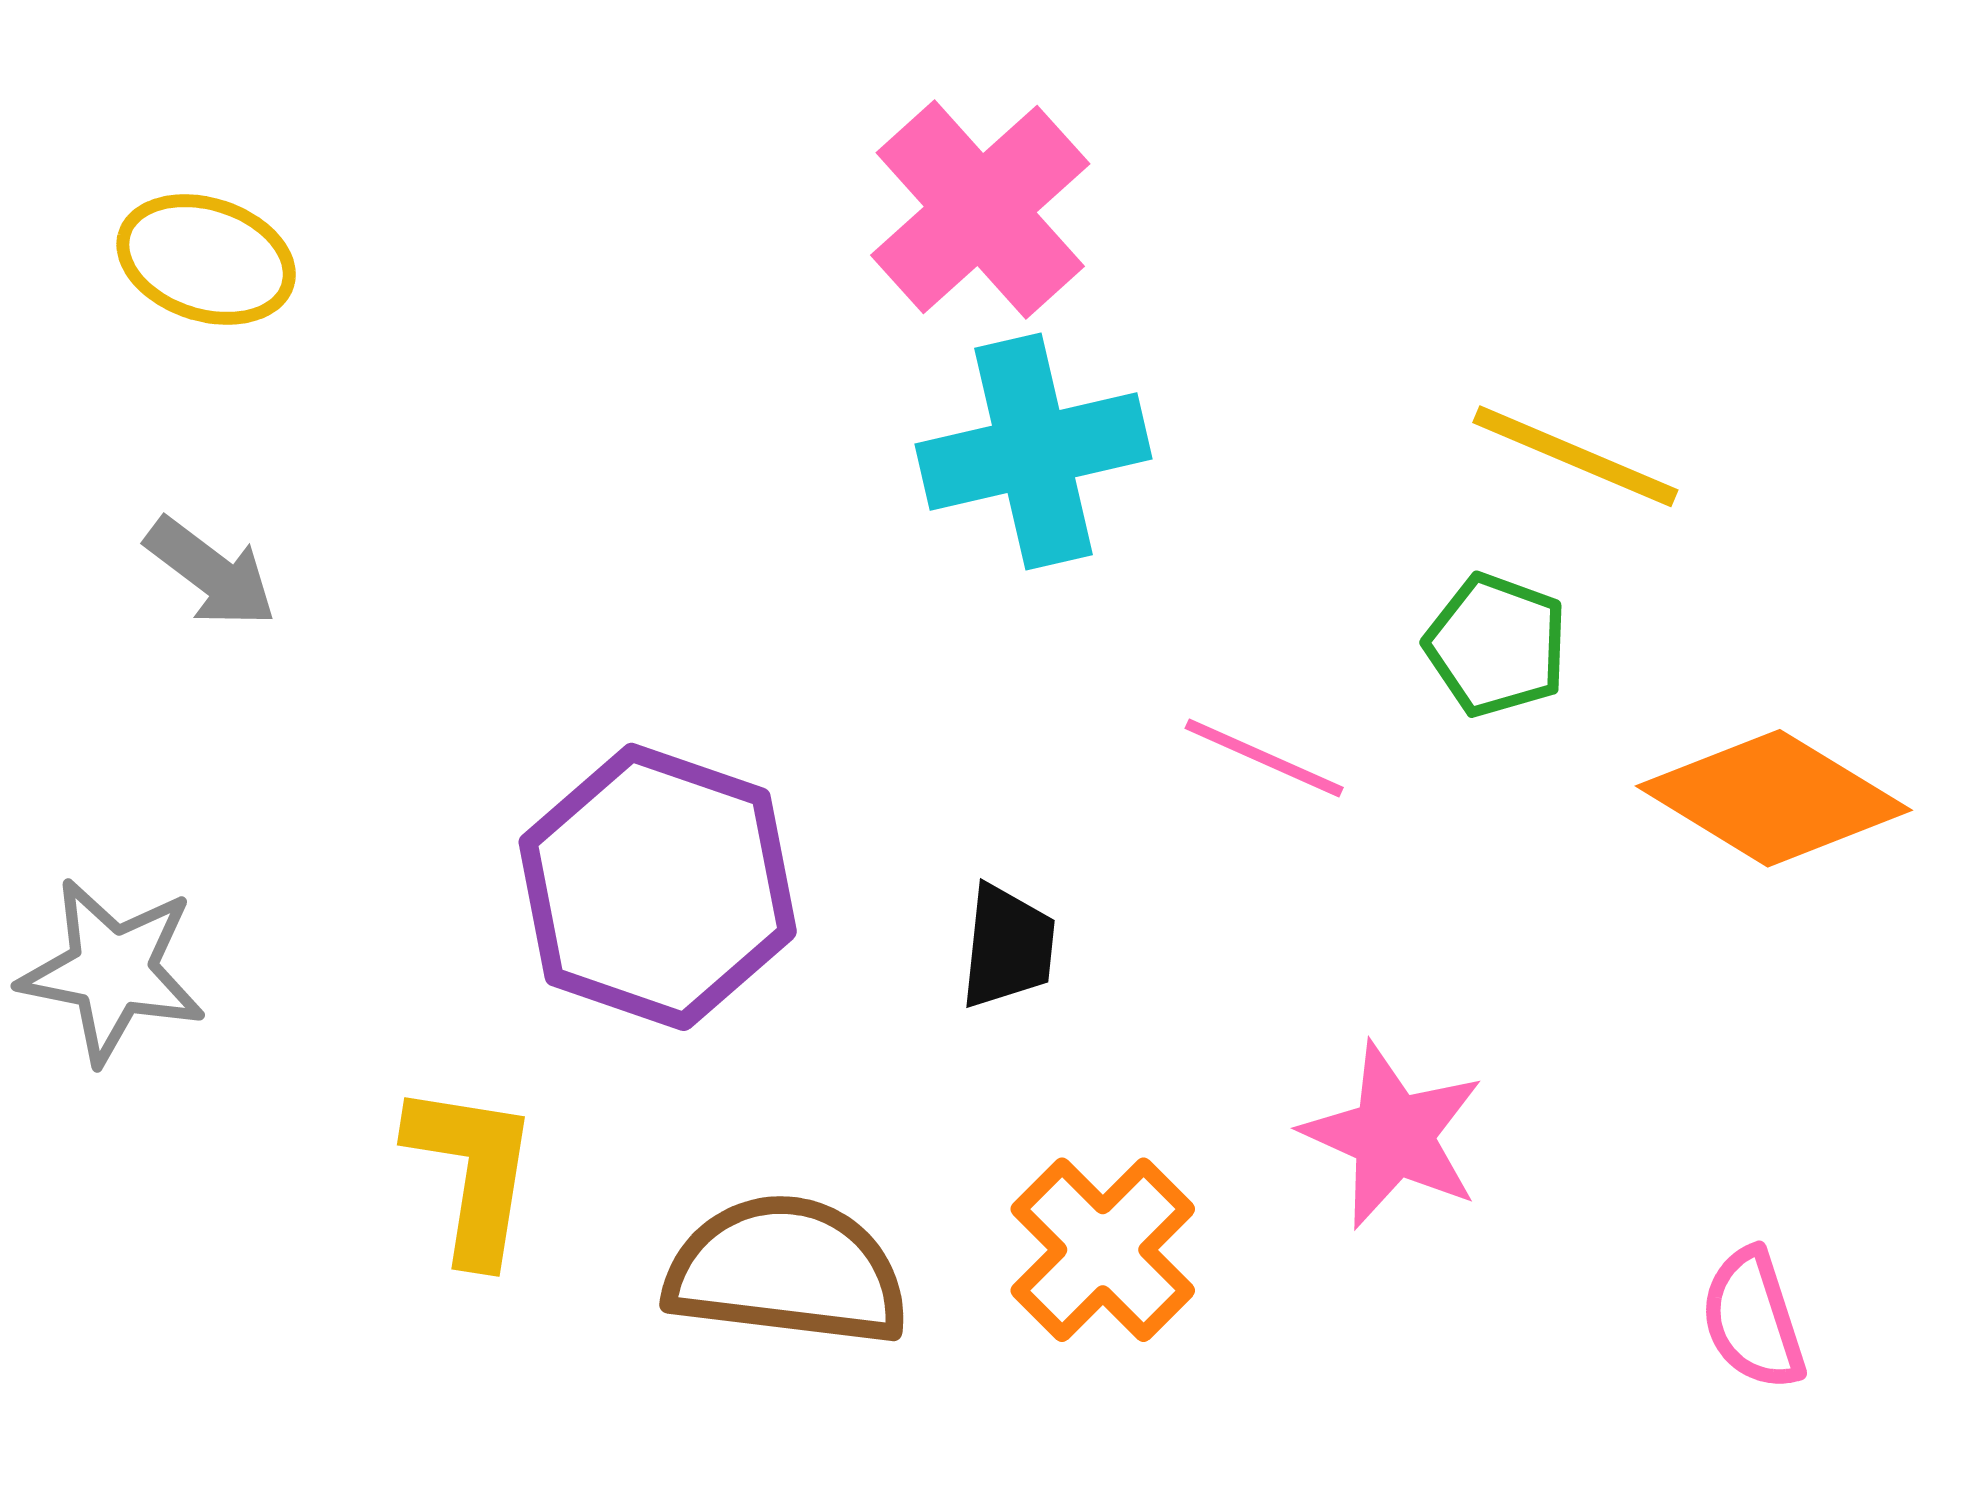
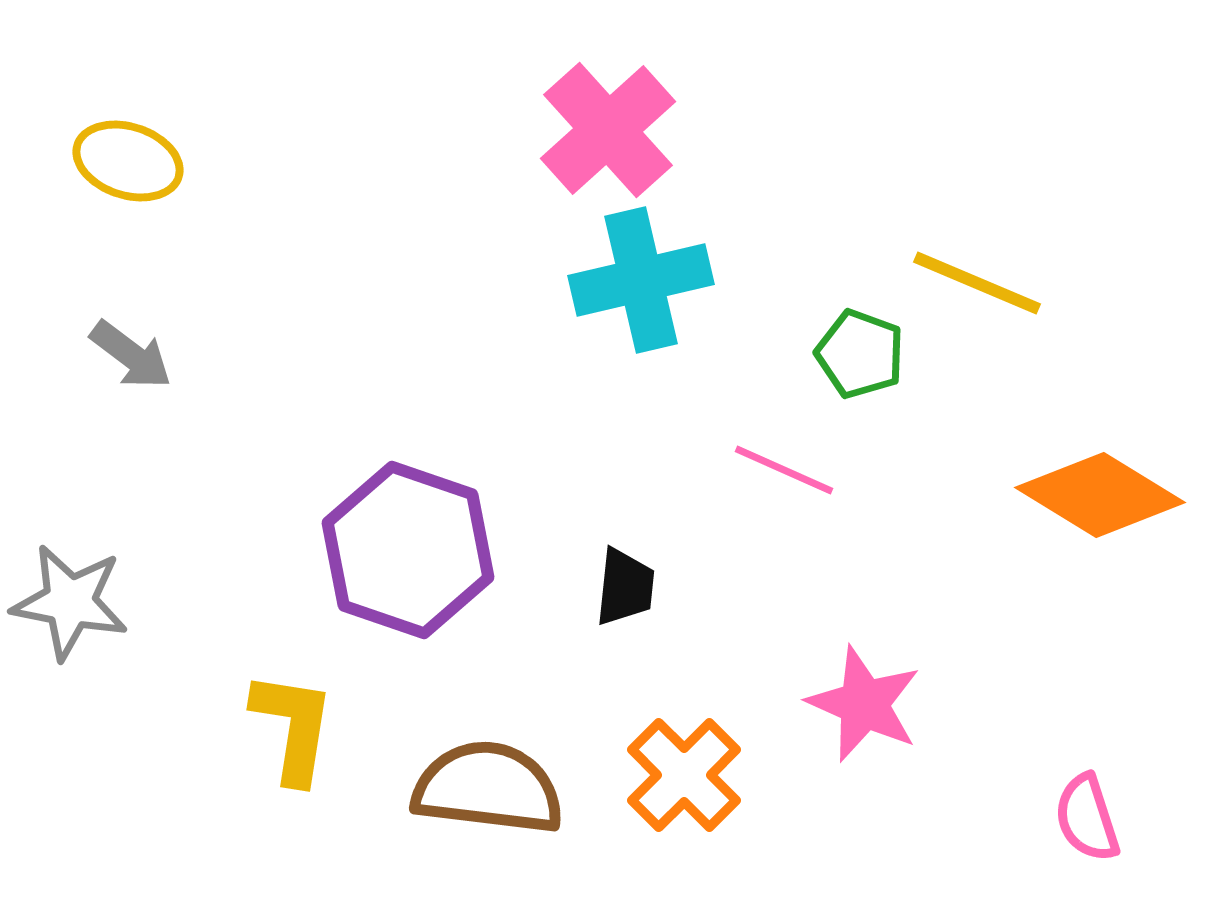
green pentagon: (1496, 645) -> (860, 354), moved

